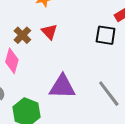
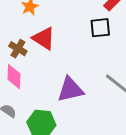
red triangle: (49, 32) -> (44, 38), size x1.4

